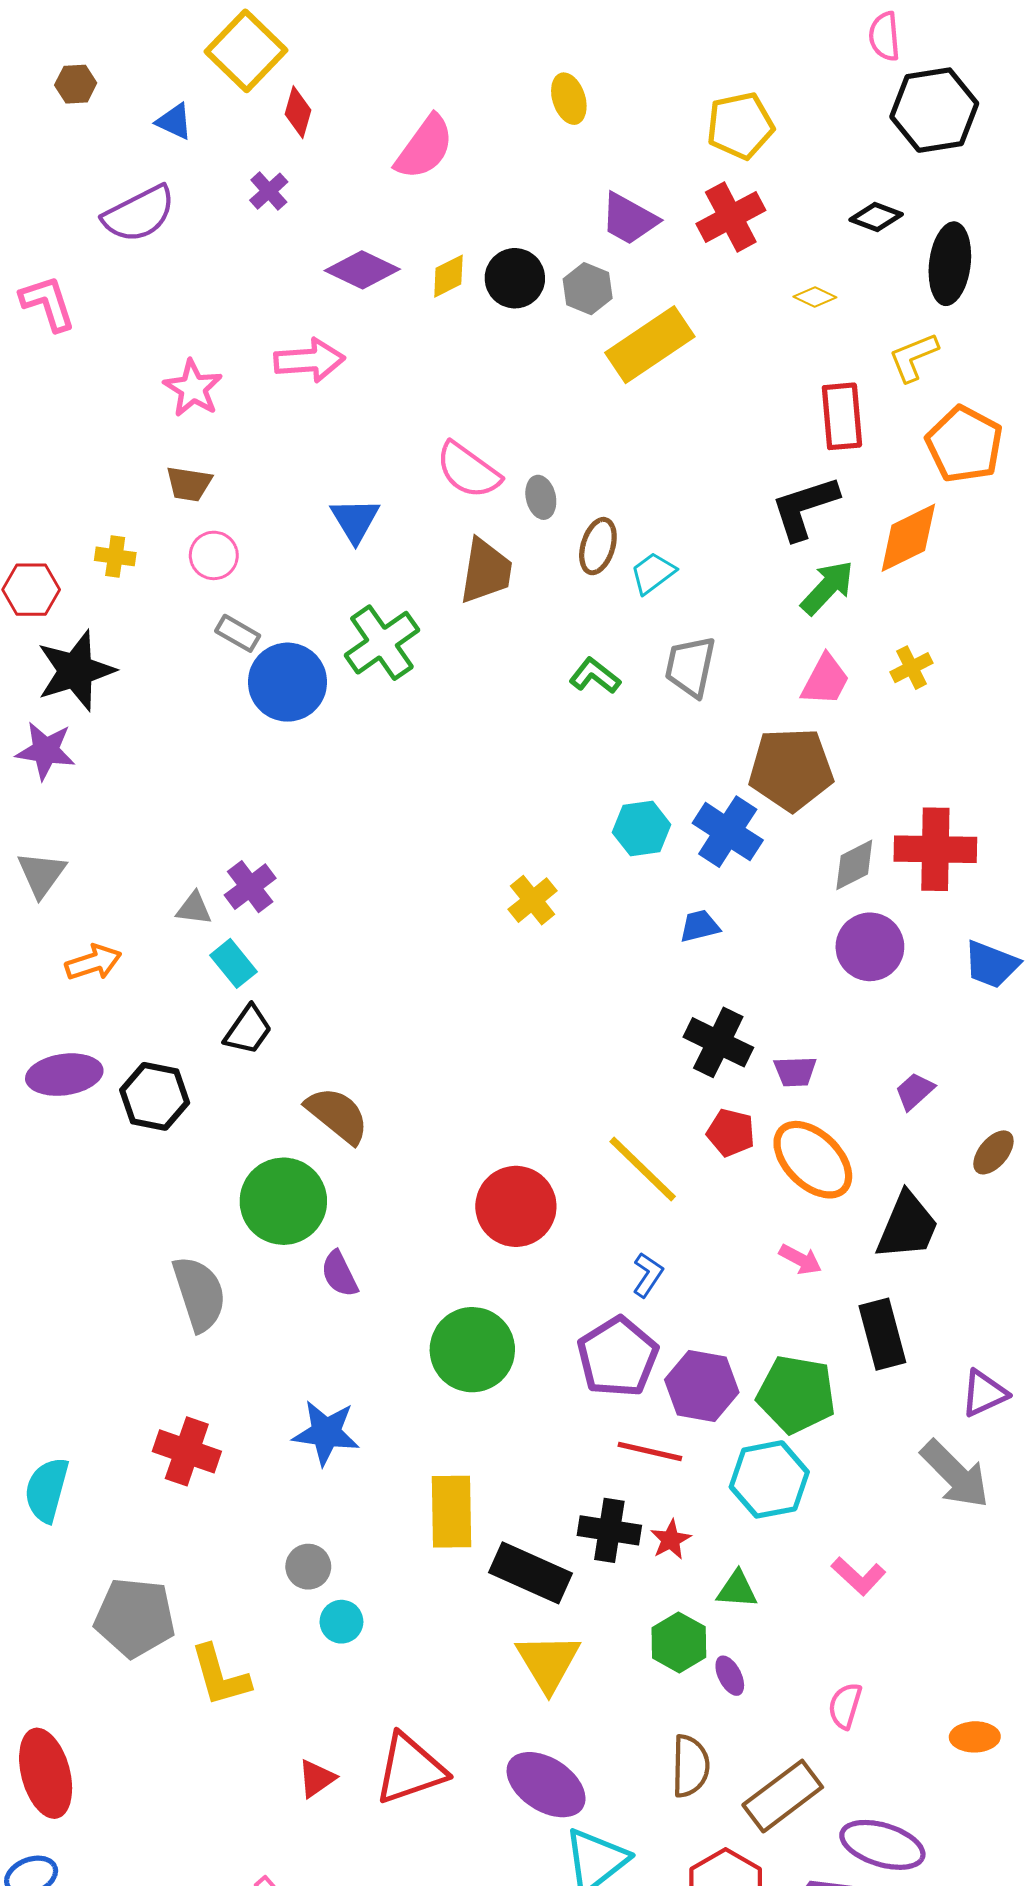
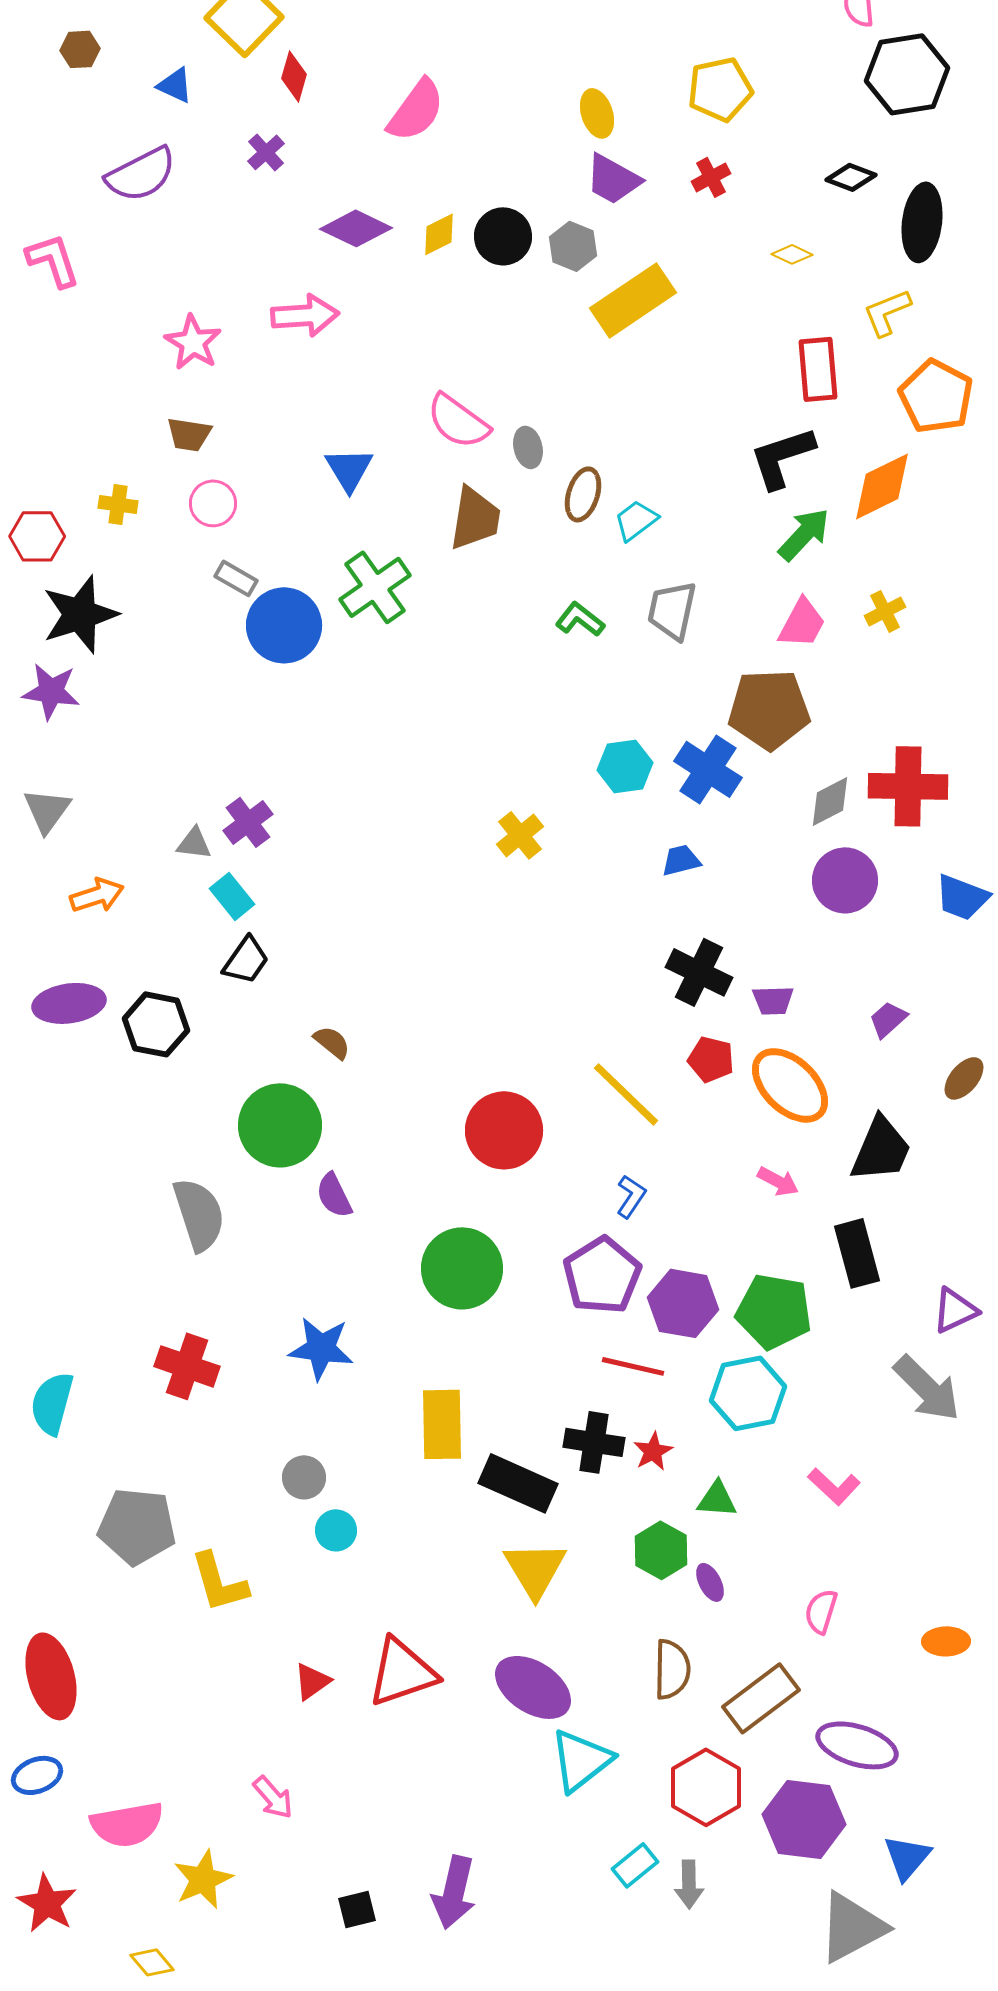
yellow ellipse: (569, 99) -> (597, 113), moved
red cross: (731, 217) -> (711, 177), size x0.6
brown semicircle: (337, 1115) -> (332, 1042), size x0.6

